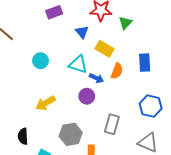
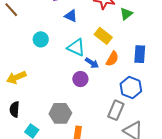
blue triangle: (82, 32) -> (71, 16), moved, turned -32
yellow arrow: (45, 103) -> (16, 77), moved
blue hexagon: (151, 106) -> (131, 87), moved
gray rectangle: (112, 124) -> (116, 110), moved

